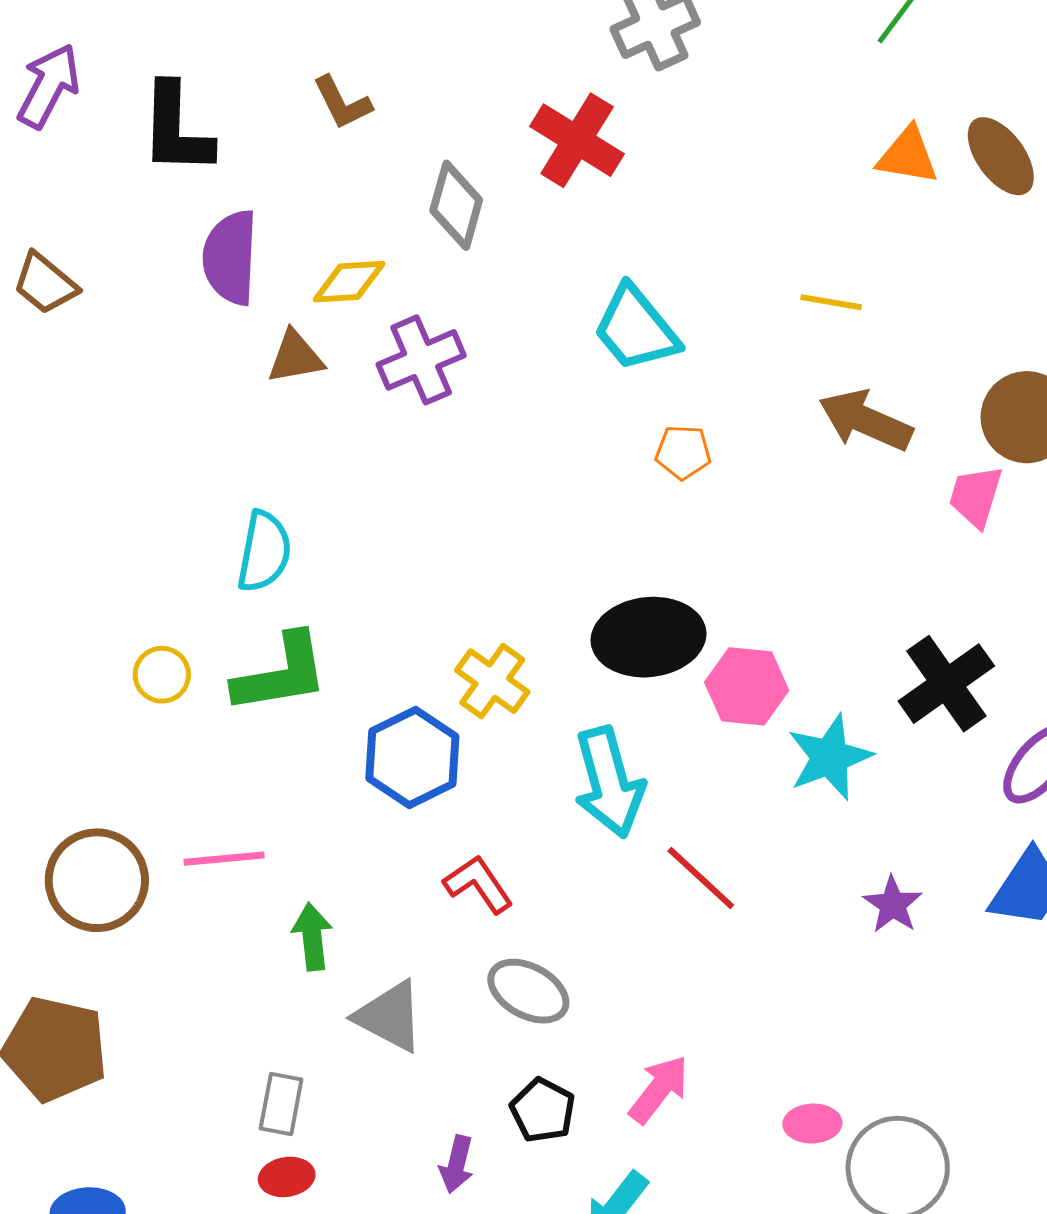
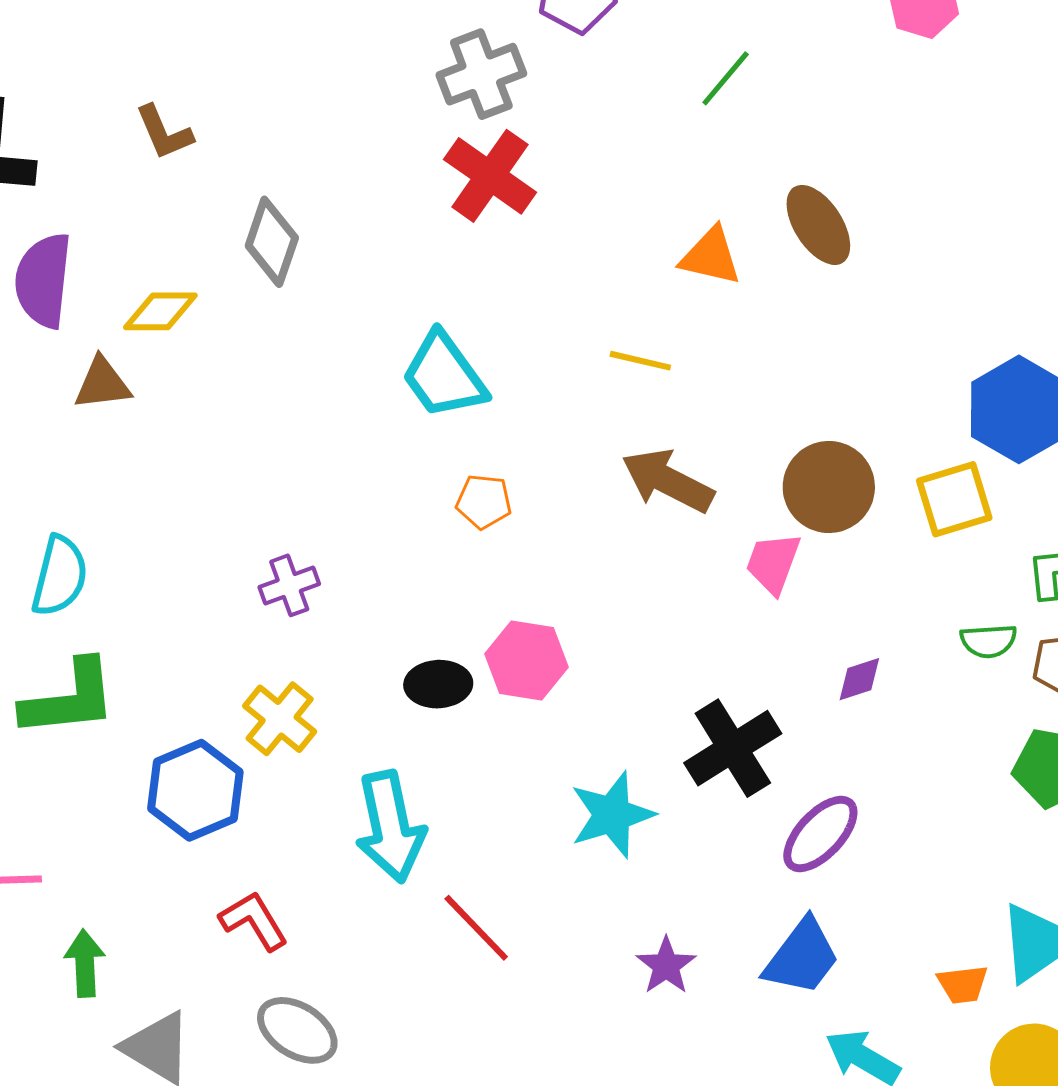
red cross: (577, 140) -> (490, 176), moved
orange triangle: (908, 156) -> (711, 256), moved
purple cross: (421, 360) -> (289, 585), moved, size x0.7
black ellipse: (649, 637) -> (438, 684), size x0.6
pink hexagon: (747, 686) -> (527, 660), moved

